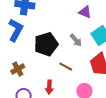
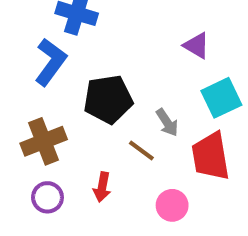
gray arrow: (76, 40) -> (167, 122), moved
brown cross: (18, 69) -> (44, 141), size x1.5

